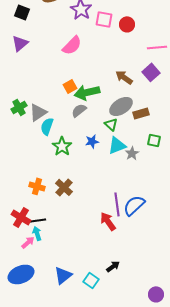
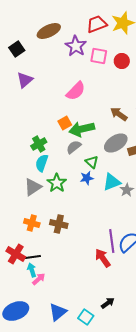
black square: (22, 12) -> (17, 49), turned 35
purple triangle: (20, 43) -> (25, 80), moved
pink semicircle: (72, 45) -> (76, 91), moved
green cross: (19, 107) -> (39, 144), moved
gray triangle: (38, 112) -> (33, 187), moved
green triangle: (111, 124) -> (92, 162), moved
brown cross: (64, 187) -> (59, 224), turned -30
pink arrow: (28, 242) -> (39, 279), moved

